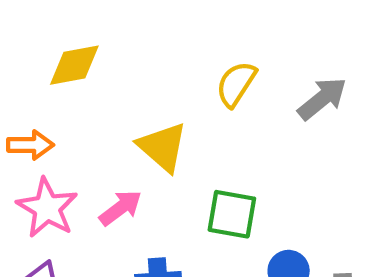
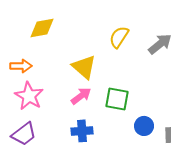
pink arrow: (121, 208) -> (81, 96), moved

